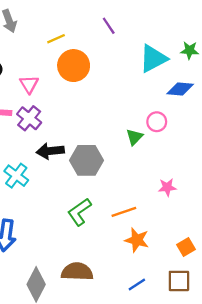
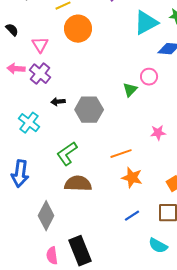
black arrow: (50, 151) -> (58, 102), size x0.6
green L-shape: (79, 212) -> (67, 154), moved
brown semicircle: (77, 272) -> (78, 184), moved

